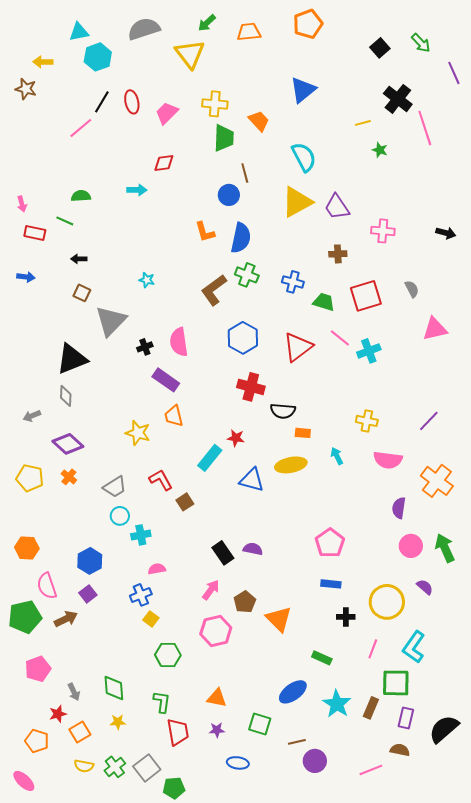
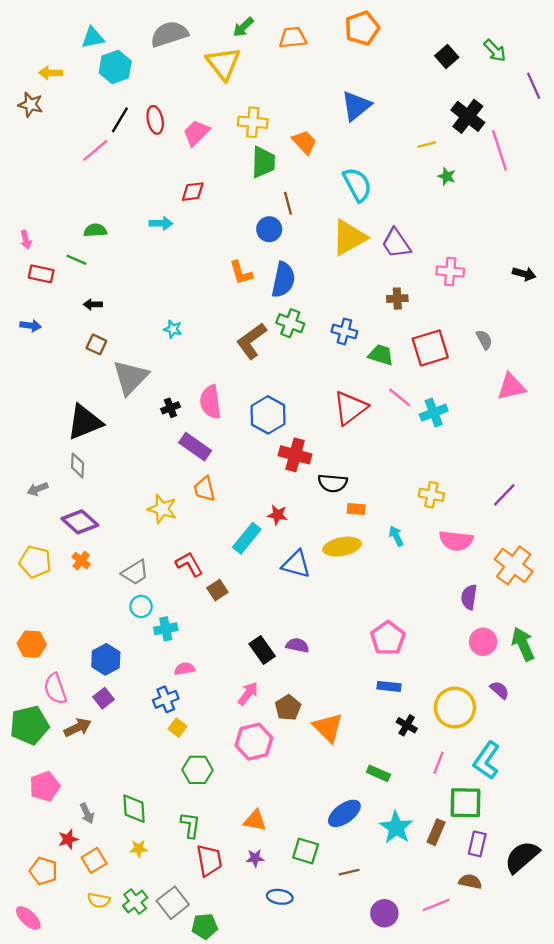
blue hexagon: (243, 338) -> (268, 415), moved
black cross: (346, 617) -> (407, 725), turned 30
purple circle: (315, 761) -> (384, 913), moved

